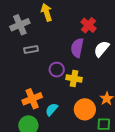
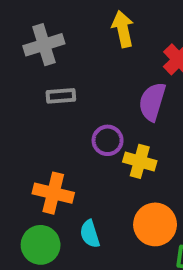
yellow arrow: (47, 12) -> (123, 29), moved
orange cross: (32, 99) -> (53, 193), turned 30
cyan semicircle: (52, 109) -> (90, 234), moved, turned -64

